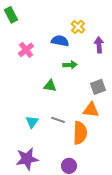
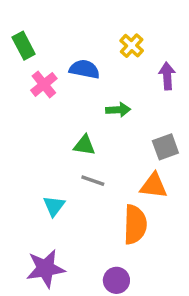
green rectangle: (11, 15) -> (24, 46), moved
blue semicircle: (60, 41) -> (84, 69), moved
gray line: (58, 120) -> (93, 181), moved

